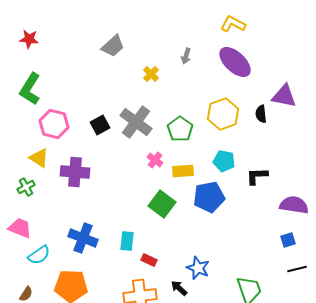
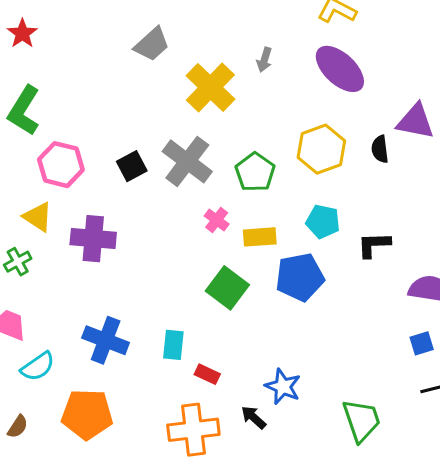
red star: (29, 39) -> (22, 34), turned 30
yellow cross: (151, 74) -> (210, 87), size x2.0

